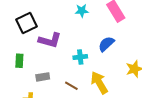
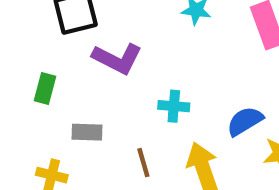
blue semicircle: (106, 44) -> (245, 121), moved
brown line: (71, 86) -> (143, 163), turned 32

